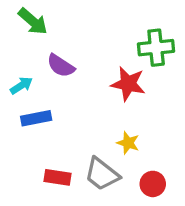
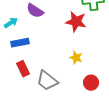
gray trapezoid: (102, 174) -> (47, 81), moved
red rectangle: (57, 177) -> (23, 69), moved, turned 56

